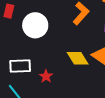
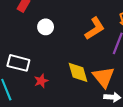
white circle: (35, 25) -> (46, 27), size x0.6

